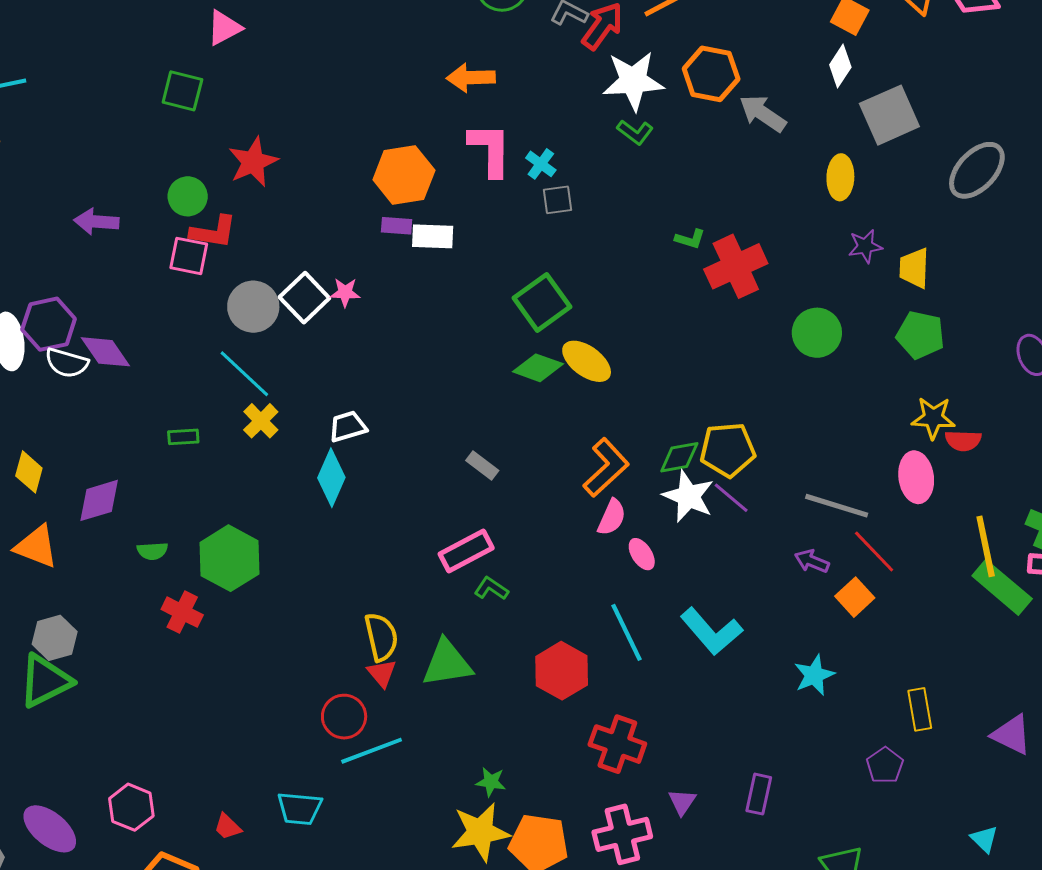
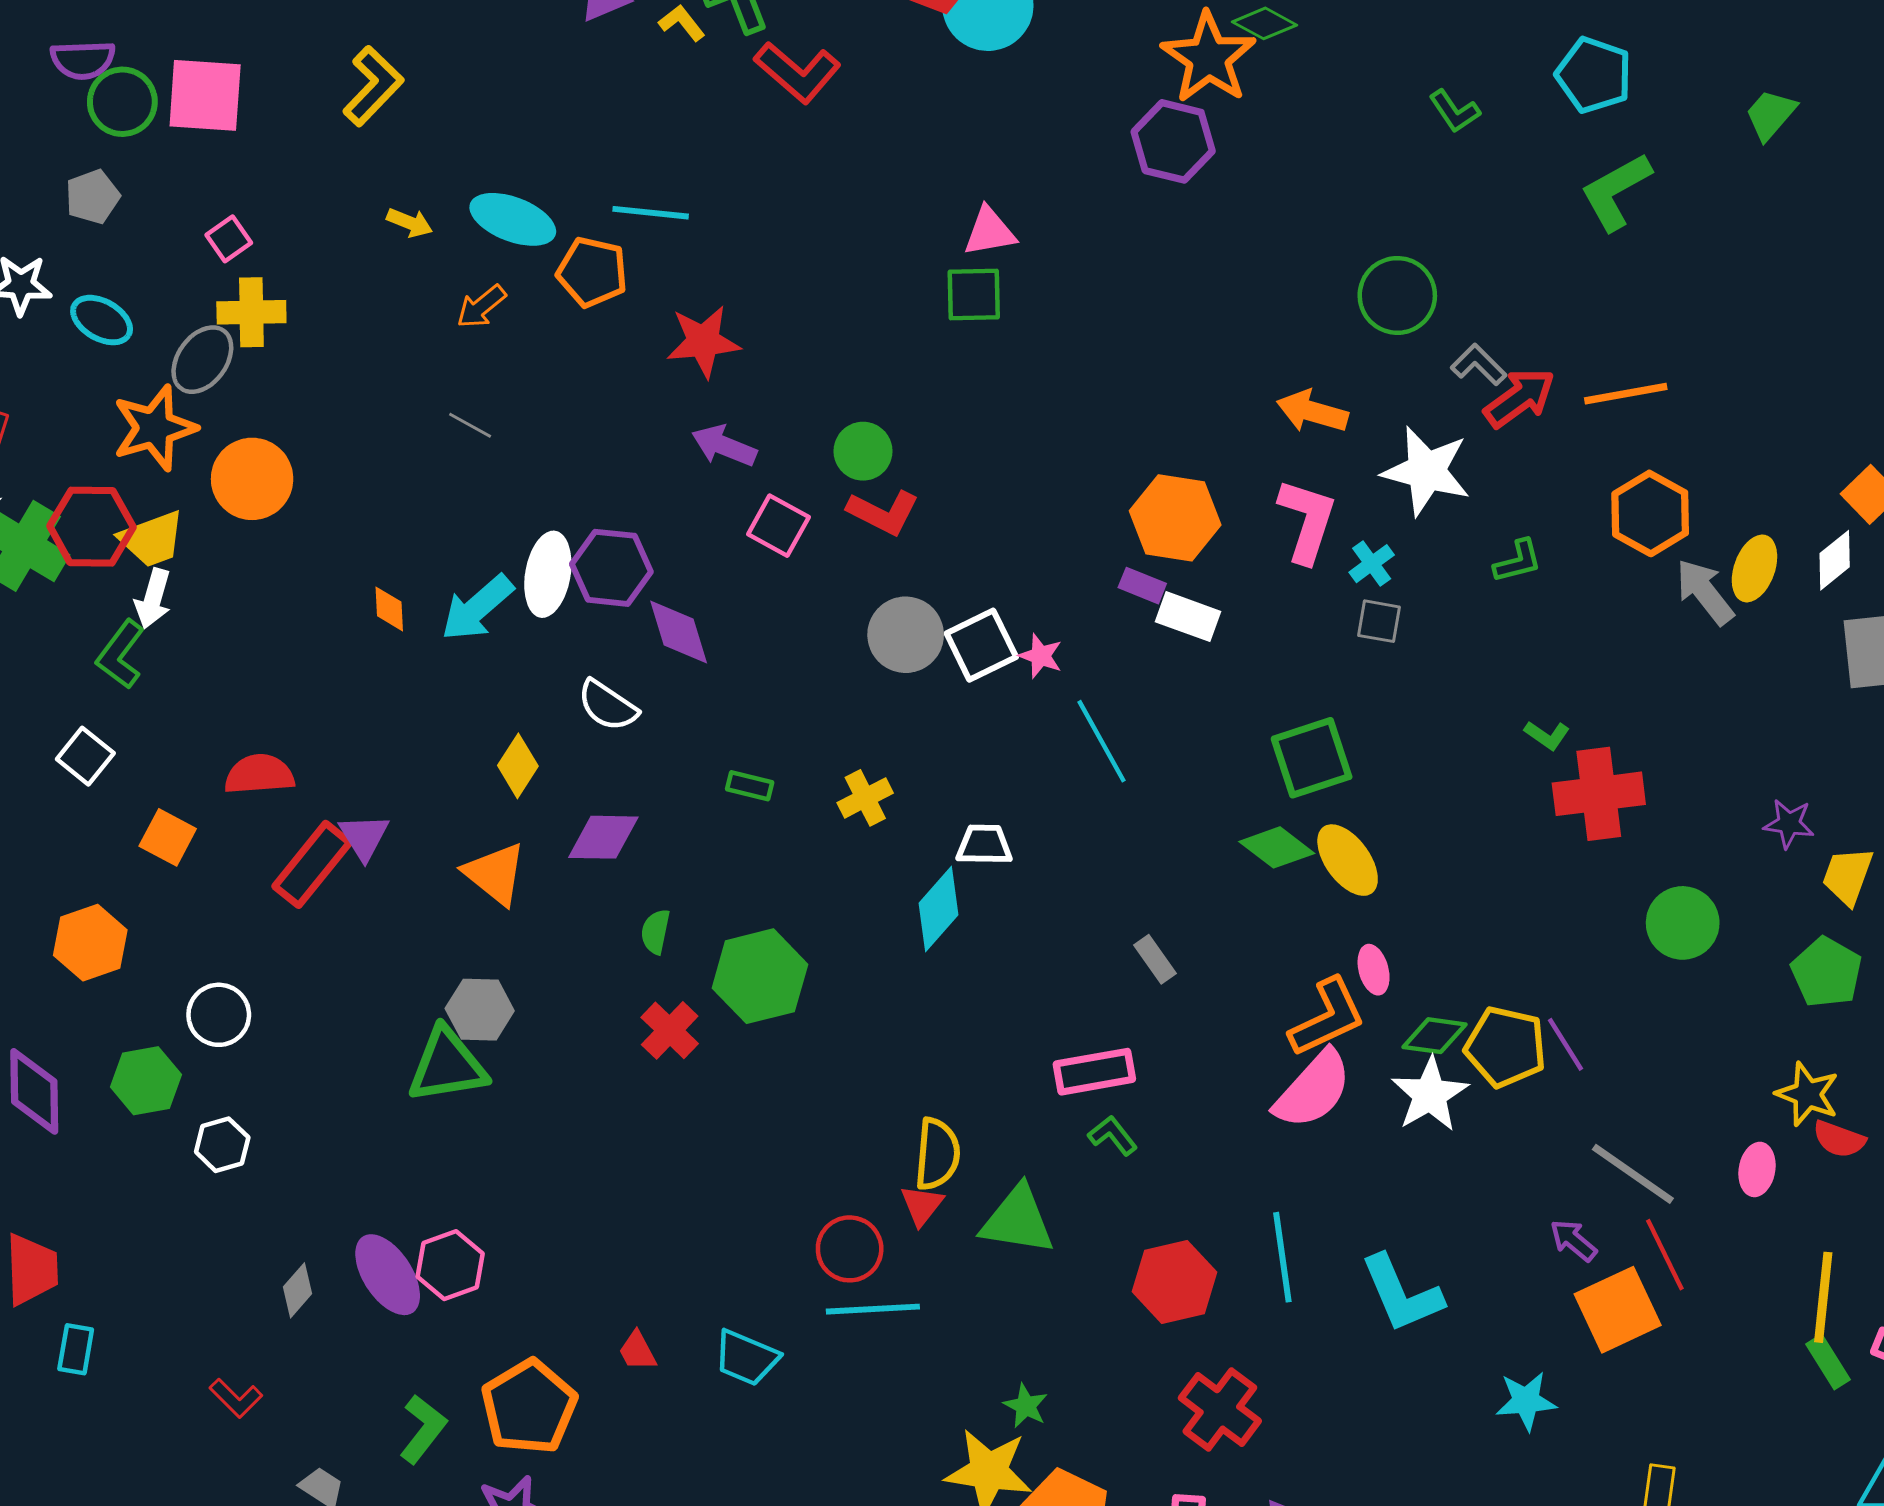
white star: (633, 81) -> (1426, 471), moved
green square: (182, 91) -> (974, 295), moved, turned -33
green L-shape: (635, 132) -> (1518, 561), turned -69
red star: (253, 162) -> (703, 341), moved
yellow ellipse: (840, 177) -> (1754, 568), moved
pink square: (189, 256) -> (778, 526), moved
white semicircle: (67, 363) -> (608, 706), moved
cyan line: (244, 374) -> (1102, 741), moved
pink ellipse: (916, 477) -> (1757, 1169), size x0.7
purple line: (731, 498) -> (1565, 1044), moved
pink semicircle: (612, 517) -> (1313, 1090), size x1.6
green semicircle: (152, 551) -> (655, 932), turned 88
pink ellipse: (642, 554) -> (1374, 970), moved
green rectangle: (1002, 587) -> (1828, 1362), size x0.6
orange square: (855, 597) -> (1618, 1310), size x1.5
pink hexagon: (131, 807) -> (450, 1265), moved

